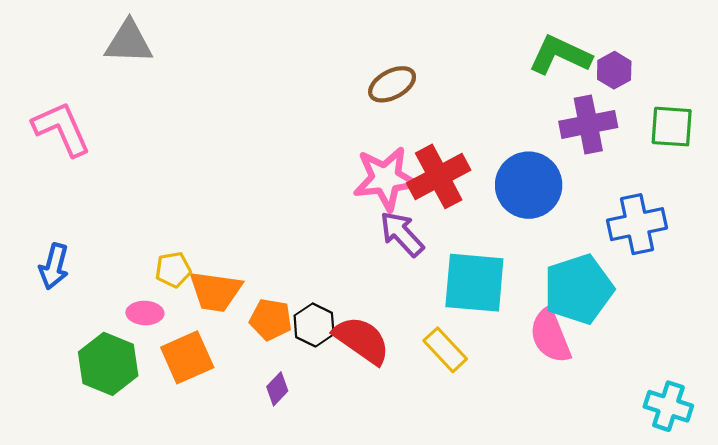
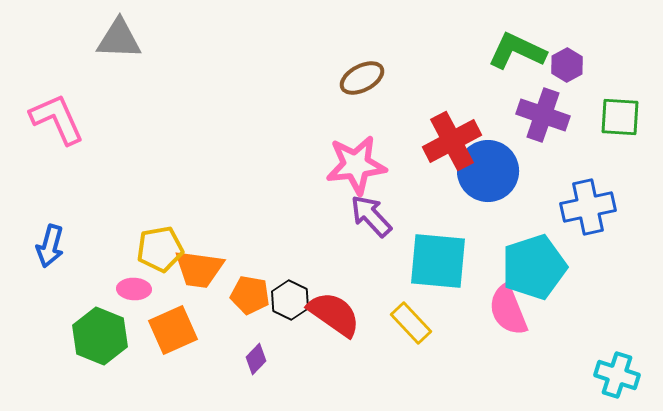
purple cross: (588, 124) -> (543, 115), turned 30
red cross: (439, 176) -> (452, 141), moved
yellow pentagon: (173, 270) -> (160, 249), size x1.4

